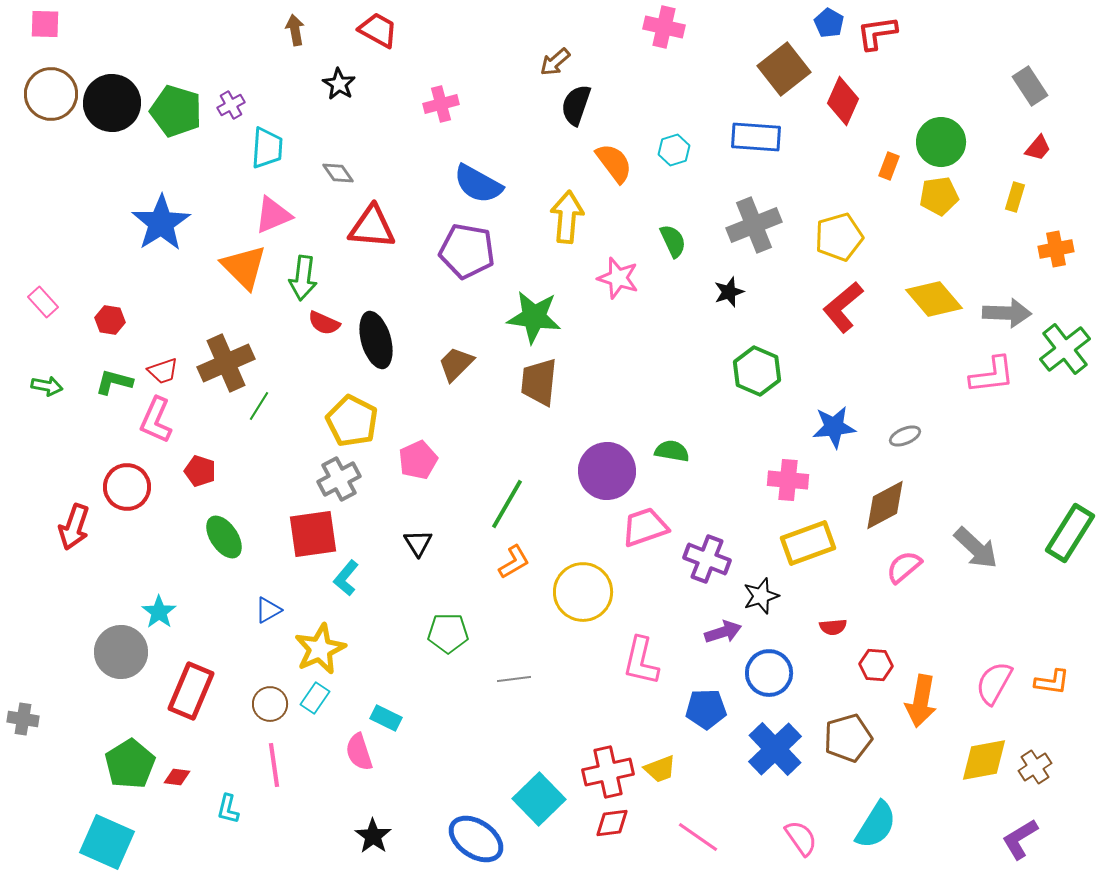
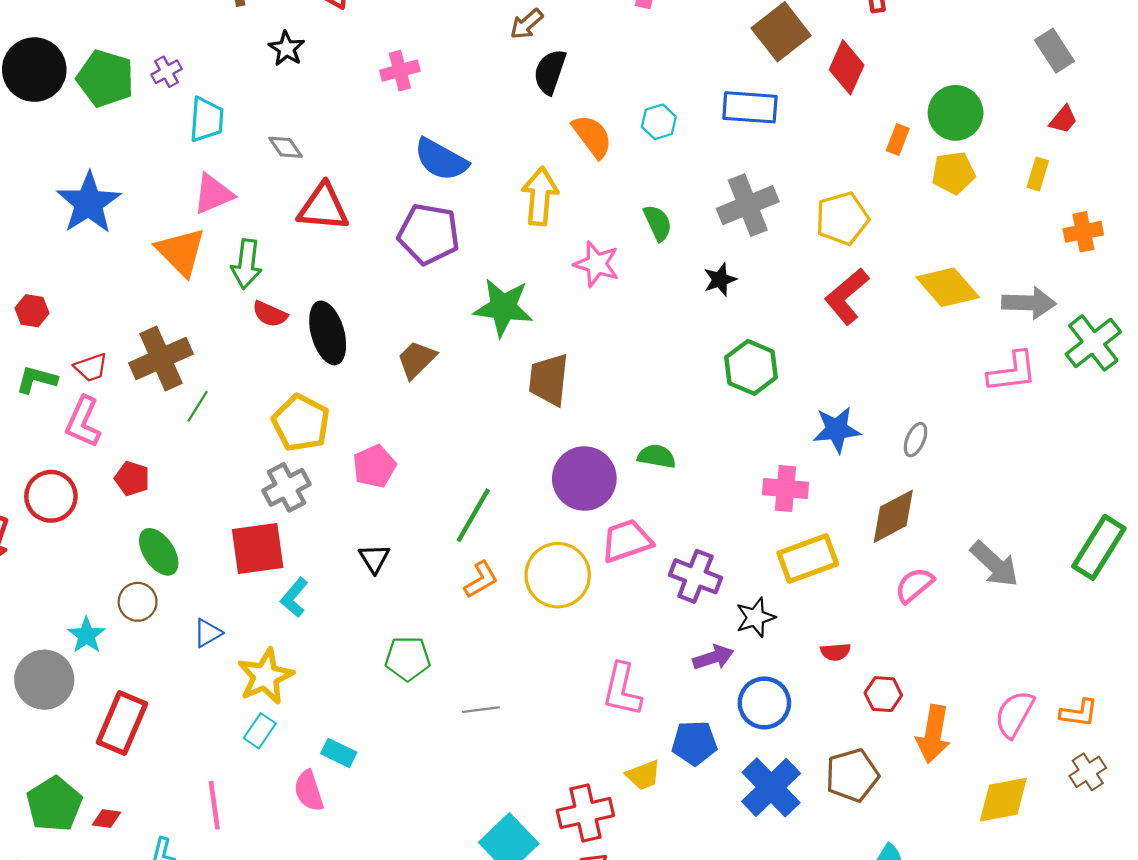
brown trapezoid: (539, 382) -> (549, 380), moved
gray ellipse: (905, 436) -> (916, 440), turned -44
yellow circle: (583, 592) -> (558, 575), moved
brown circle: (270, 704) -> (138, 602), moved
brown cross: (1035, 767) -> (1088, 772), moved
yellow trapezoid: (660, 769) -> (643, 775), moved

